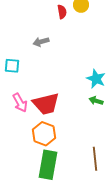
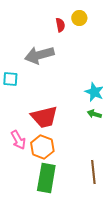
gray arrow: (41, 42) -> (39, 55), size x1.8
pink arrow: (20, 103) -> (18, 140), moved

